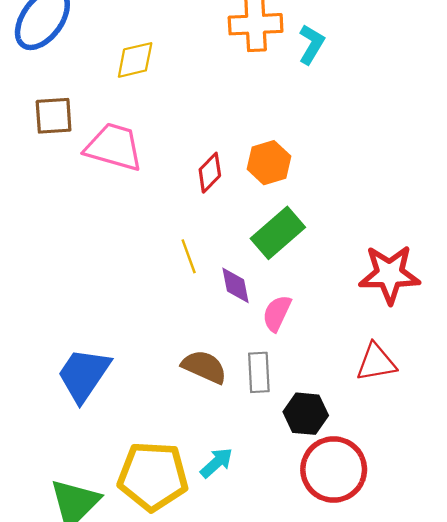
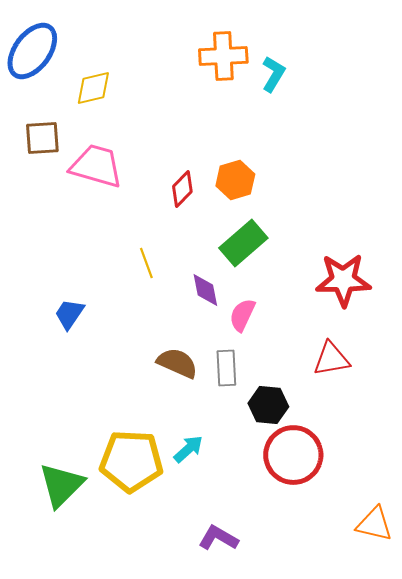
yellow diamond: (135, 60) -> (93, 88), moved
yellow line: (189, 256) -> (146, 263), moved
blue trapezoid: (84, 375) -> (69, 314), moved, size x0.6

